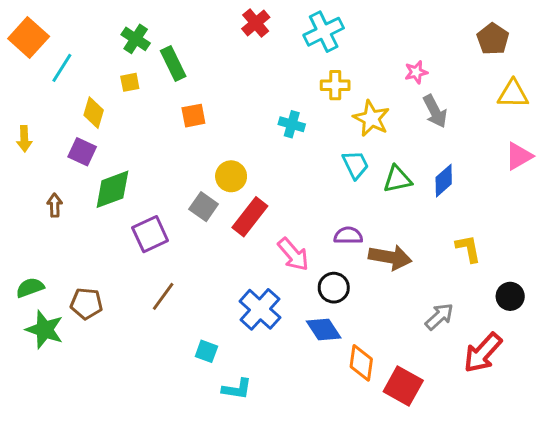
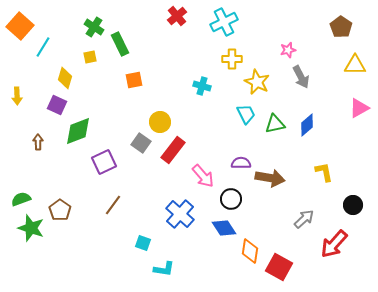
brown pentagon: (86, 304) -> (60, 210), turned 30

